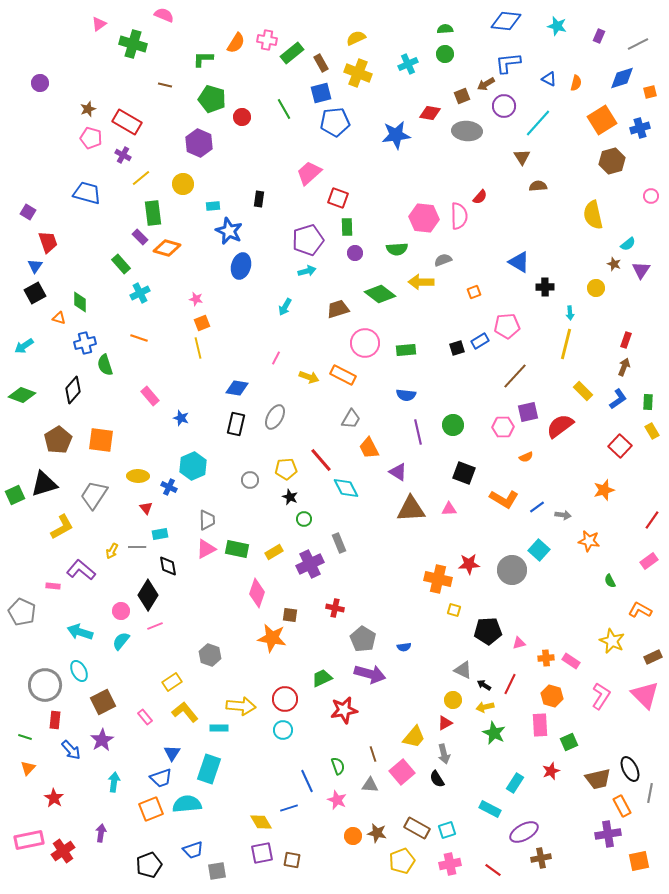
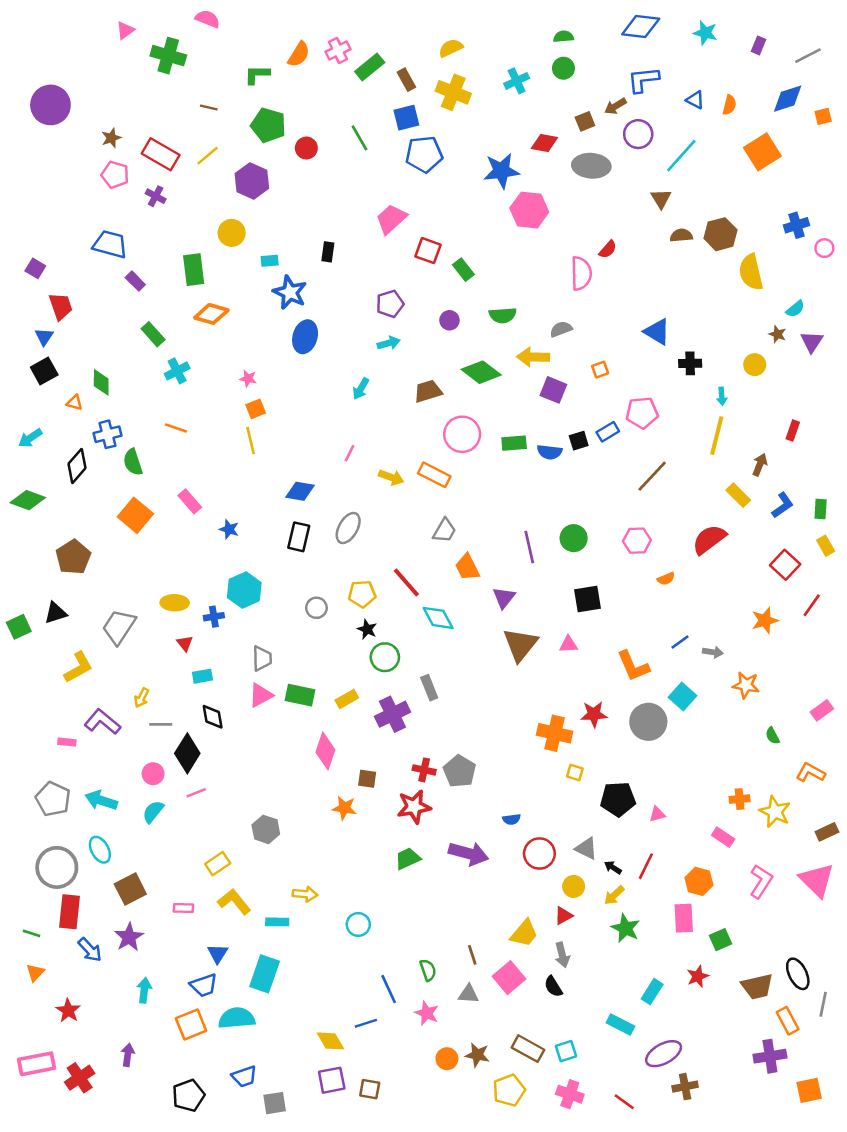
pink cross: (267, 40) -> (338, 50), turned -36
purple circle: (40, 83) -> (50, 105), size x1.8
blue cross: (640, 128) -> (797, 225), moved
brown hexagon: (612, 161) -> (721, 234), moved
yellow line: (141, 178) -> (208, 156), moved
pink hexagon: (424, 218) -> (529, 210), moved
green rectangle: (347, 227) -> (463, 270), moved, turned -36
purple rectangle: (140, 237) -> (135, 281), moved
purple pentagon: (308, 240) -> (390, 304), size x0.7
brown arrow: (624, 367) -> (760, 465), moved
black diamond: (73, 390) -> (77, 466), moved
blue semicircle: (406, 395) -> (550, 452), moved
purple square: (528, 412) -> (553, 390), moved, turned 35
orange square: (101, 440) -> (135, 515), moved, turned 32
purple triangle: (398, 472) -> (504, 598), turned 36
black square: (464, 473) -> (588, 599), turned -30
black triangle: (44, 484) -> (56, 613), size x0.7
blue cross: (169, 487) -> (214, 617), turned -35
orange L-shape: (504, 499) -> (633, 666), moved, turned 36
brown triangle: (411, 509) -> (520, 645), turned -48
green circle: (304, 519) -> (385, 657), size x1.5
red line: (652, 520) -> (812, 605), moved
gray line: (137, 547) -> (161, 724), moved
gray pentagon: (22, 612) -> (53, 799), moved
orange star: (272, 638) -> (344, 808), size x0.7
gray pentagon: (363, 639) -> (460, 771), moved
orange cross: (546, 658) -> (740, 799), moved
red circle: (285, 699) -> (539, 854), moved
yellow arrow: (241, 706) -> (305, 894), size x0.7
yellow arrow: (485, 707) -> (614, 895), turned -30
red star: (344, 710) -> (414, 807), moved
pink rectangle: (145, 717) -> (183, 908), turned -49
red rectangle: (55, 720) -> (69, 912), size x1.5
pink cross: (450, 864) -> (570, 1094), turned 30

